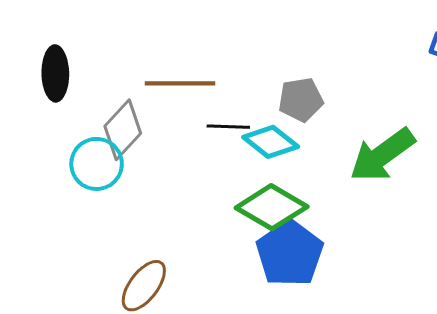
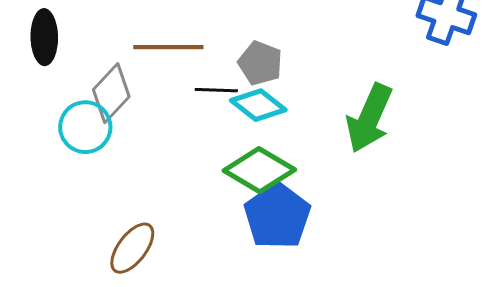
gray pentagon: (301, 100) -> (260, 63), moved, turned 30
green arrow: (382, 155) -> (369, 118), turned -30

